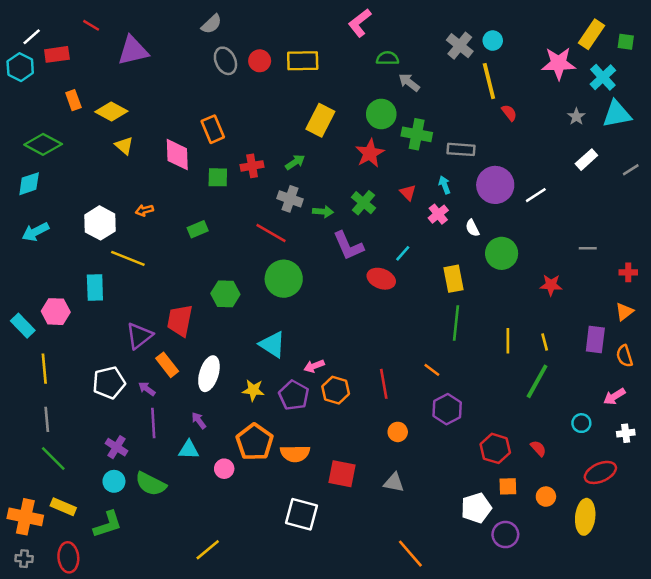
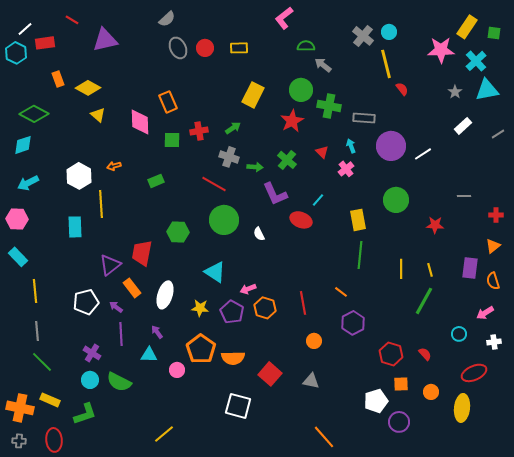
yellow rectangle: (303, 61) -> (239, 48), size x0.7
white semicircle: (472, 228) -> (259, 234), moved
yellow line: (128, 258) -> (101, 204), turned 64
pink hexagon: (56, 312) -> (17, 219), moved
red square: (342, 474) -> (270, 374), turned 30

